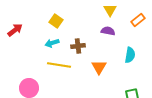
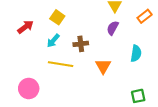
red arrow: (15, 30) -> (25, 27), moved
purple semicircle: (108, 31) -> (113, 28), turned -72
cyan arrow: (52, 43) -> (53, 41), turned -32

